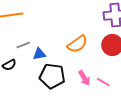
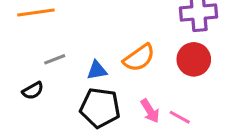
blue triangle: (39, 54) -> (97, 70), moved

